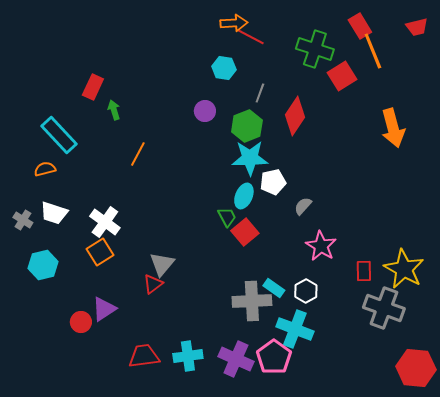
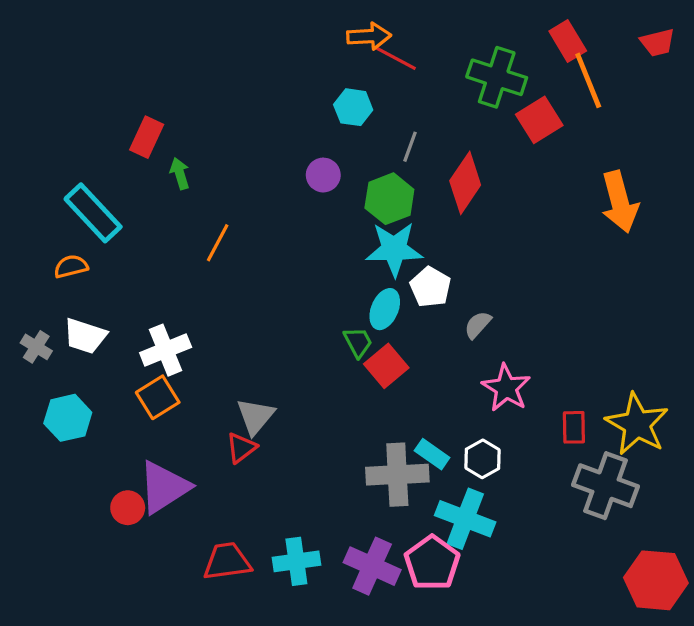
white pentagon: (273, 182) -> (430, 287), turned -30
white cross: (105, 222) -> (166, 350), turned 32
purple triangle: (104, 309) -> (164, 487), size x1.4

